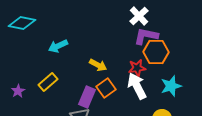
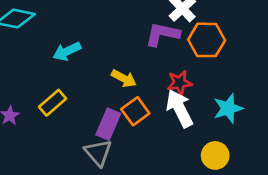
purple L-shape: (146, 36) -> (162, 34), moved
orange hexagon: (156, 52) -> (207, 40), moved

